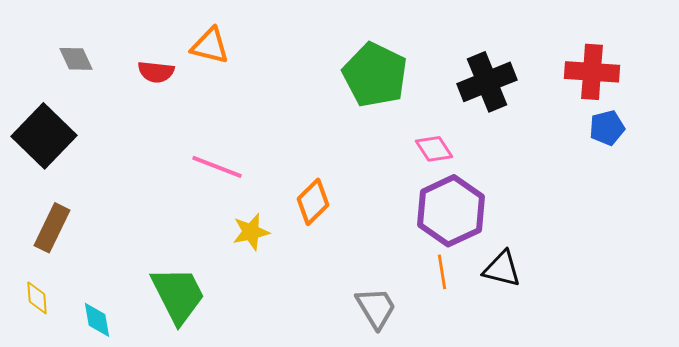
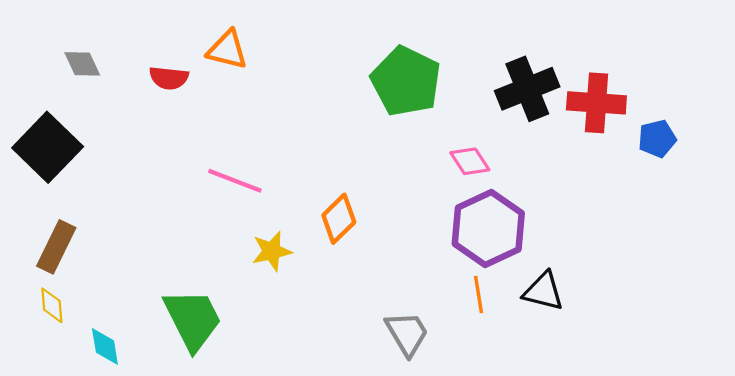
red cross: (592, 72) -> (596, 103), moved
yellow diamond: (37, 298) -> (52, 305), moved

